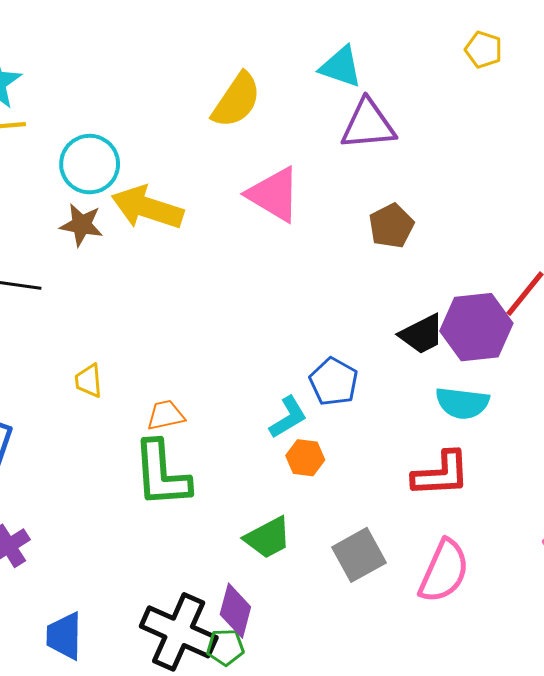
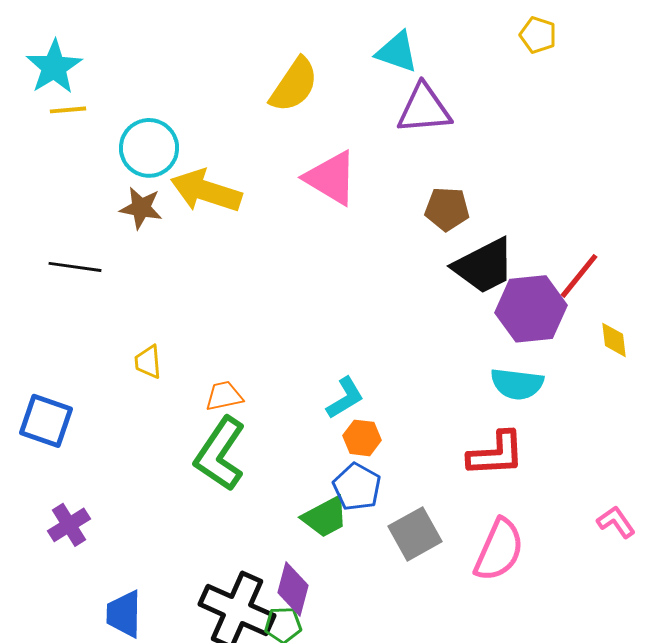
brown pentagon: (391, 226) -> (447, 209), turned 30
black trapezoid: (422, 334) -> (484, 266), moved, size x1.4
blue pentagon: (334, 382) -> (357, 487), moved
green L-shape: (162, 474) -> (220, 454), turned 38

